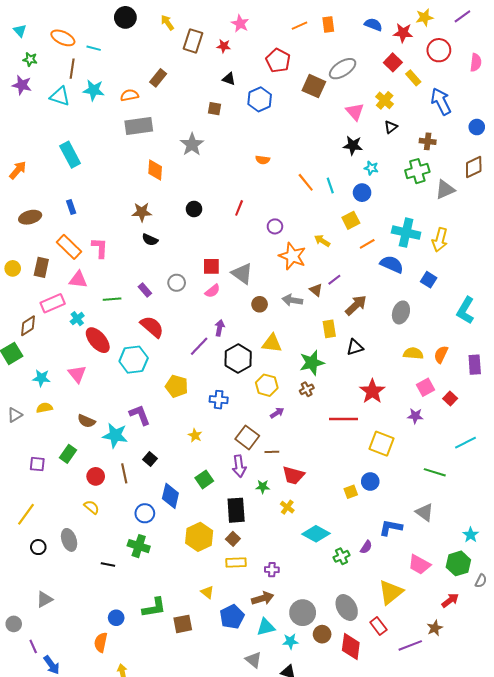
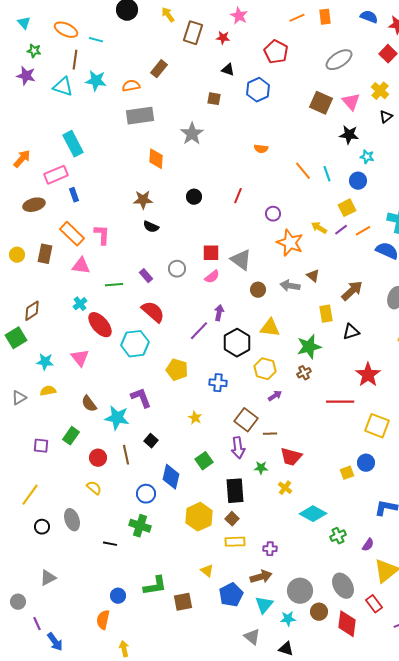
brown square: (314, 86) -> (321, 103), moved
purple line: (334, 280) -> (341, 230), moved
pink rectangle: (53, 303) -> (56, 175), moved
brown semicircle: (86, 421) -> (89, 404), turned 30
purple semicircle: (366, 547) -> (368, 545), moved
cyan triangle: (266, 627) -> (264, 605), turned -36

